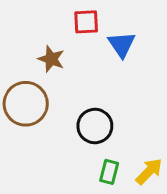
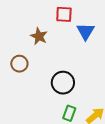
brown circle: (26, 104) -> (19, 64), size x0.6

